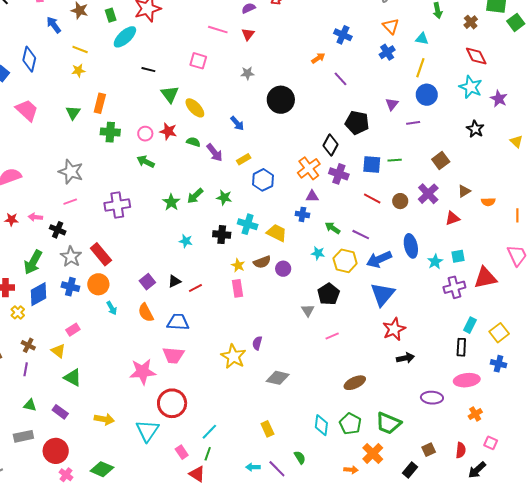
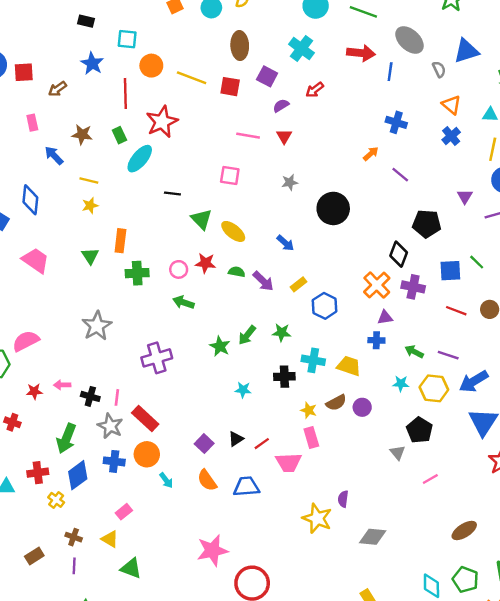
green line: (395, 160) -> (477, 262), turned 56
gray star: (71, 172) -> (97, 326), turned 30
pink line: (70, 202) -> (117, 397), moved, turned -56
pink trapezoid: (173, 355) -> (289, 462), moved

